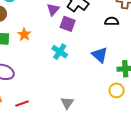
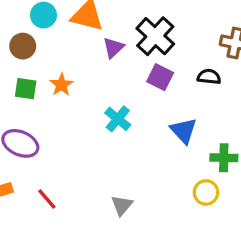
purple square: (68, 24) -> (160, 77), moved
red line: (22, 103) -> (47, 199), turned 64

